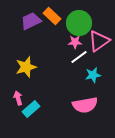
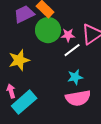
green circle: (79, 23) -> (48, 30), moved
cyan star: (93, 75) -> (75, 77), moved
cyan rectangle: (31, 109) -> (24, 102), size x1.4

